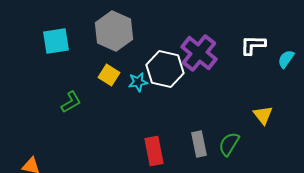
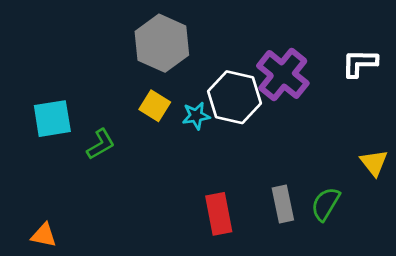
cyan square: (56, 41) -> (52, 119), moved

